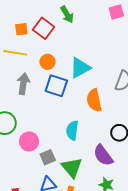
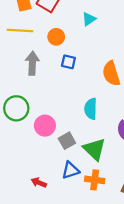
cyan triangle: (80, 68) -> (89, 19), moved, size x0.6
blue square: (56, 86) -> (68, 62), size x0.6

